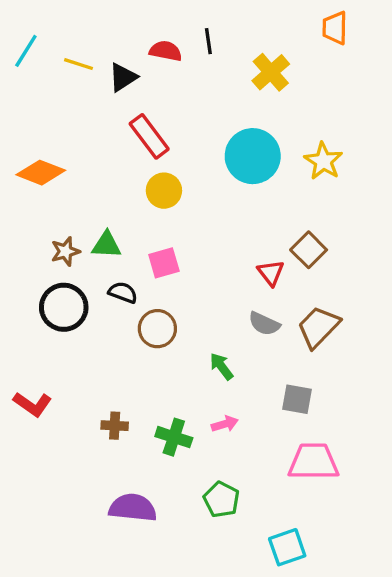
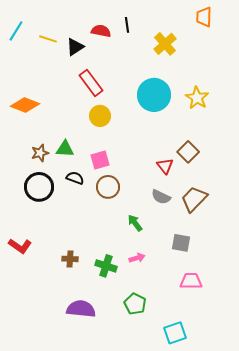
brown circle: (157, 329) -> (108, 187), moved
pink trapezoid: (313, 462) -> (191, 281), size x0.7

